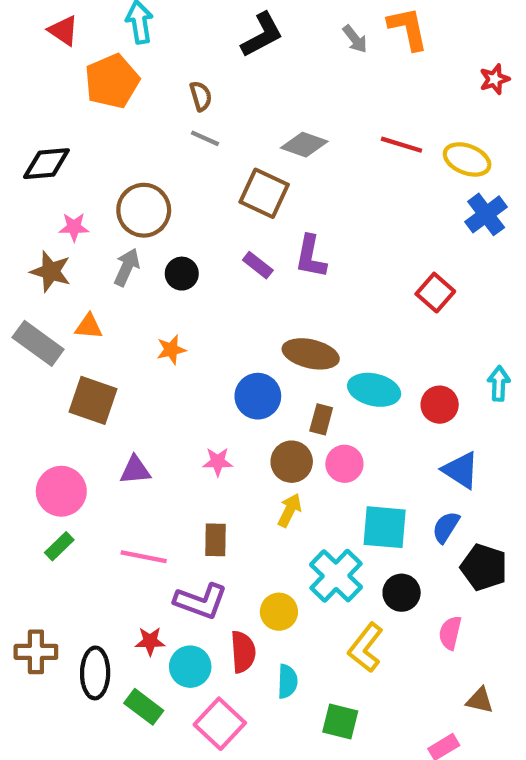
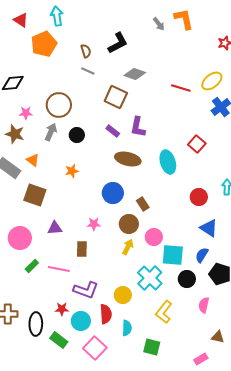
black L-shape: (262, 35) -> (118, 43), moved
red line: (402, 145) -> (181, 88), moved
yellow ellipse: (467, 159) -> (212, 81), turned -60
orange triangle: (89, 326) -> (33, 160), turned 32
brown ellipse: (311, 354) -> (128, 159), moved
cyan ellipse: (374, 390) -> (168, 162), moved, turned 60
brown rectangle: (321, 419) -> (143, 204), turned -48
pink circle: (344, 464) -> (154, 237), moved
brown rectangle: (216, 540) -> (82, 249), moved
green rectangle: (59, 546) -> (32, 266), moved
black circle: (402, 593) -> (187, 279), moved

